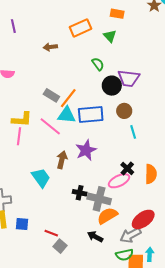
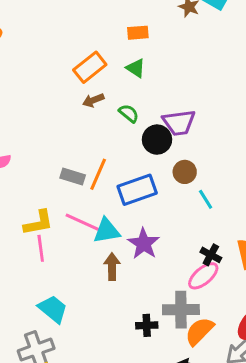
brown arrow: (50, 47) -> (93, 100), moved
cyan triangle: (66, 115) -> (107, 231), moved
cyan trapezoid: (41, 178) -> (53, 309), moved
black cross: (80, 193) -> (147, 325), moved

